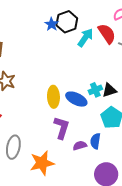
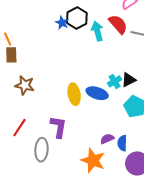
cyan arrow: (85, 38) -> (97, 31), turned -42
purple L-shape: (61, 128) -> (59, 127), moved
blue semicircle: (95, 141) -> (122, 143), moved
orange star: (42, 163) -> (93, 160), moved, turned -30

